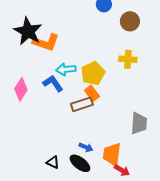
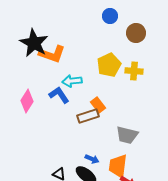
yellow pentagon: (93, 73) -> (109, 65), moved
gray trapezoid: (139, 123) -> (127, 135), moved, turned 100

